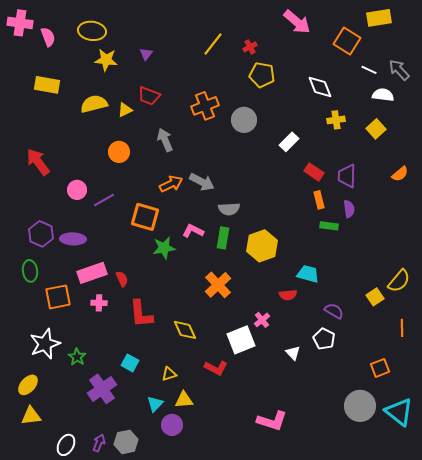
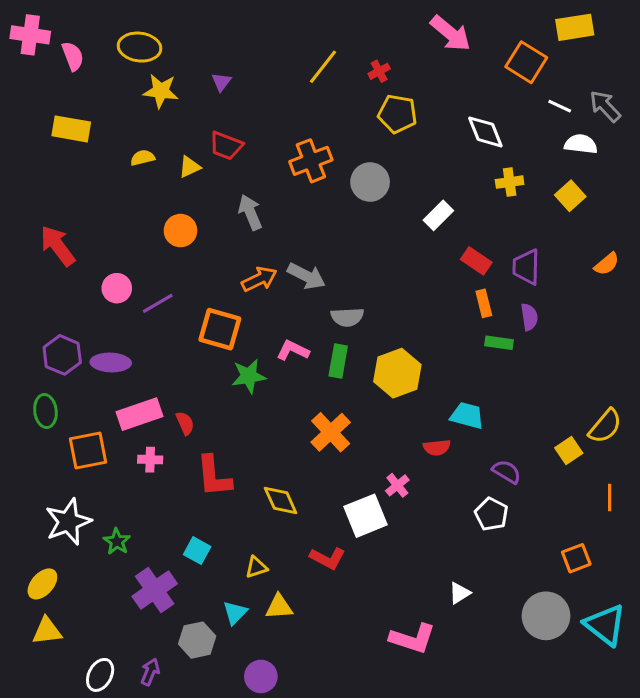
yellow semicircle: (94, 104) -> (143, 158), size x0.6
white triangle: (293, 353) -> (460, 593), moved, turned 42
purple circle: (172, 425) -> (261, 676), moved
gray hexagon: (126, 442) -> (197, 640), moved

